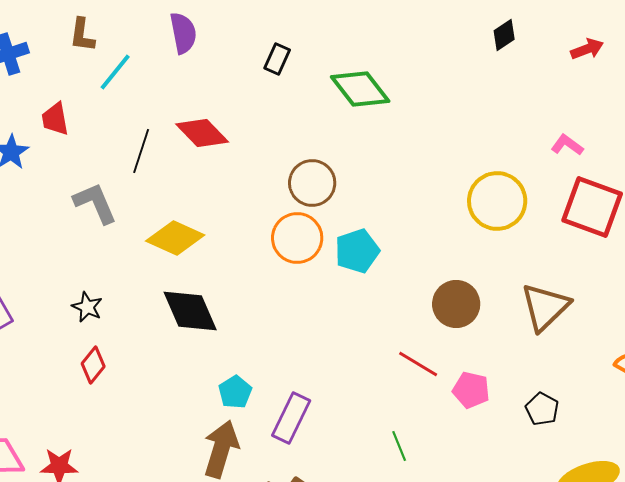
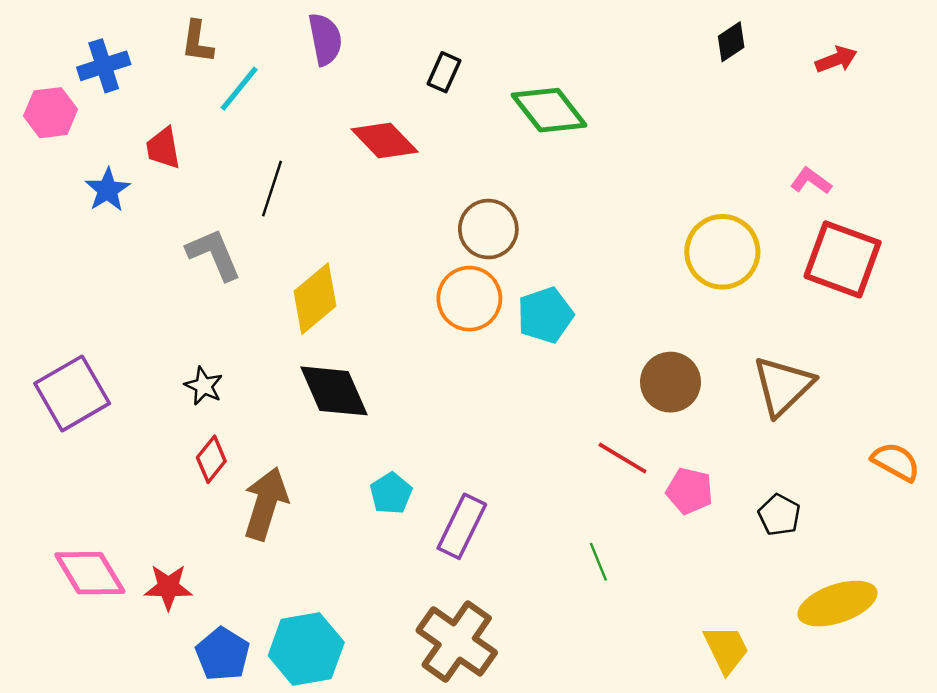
red diamond: (202, 133) -> (385, 140), moved
yellow diamond: (175, 238) -> (315, 299), turned -64
brown arrow: (221, 449) -> (266, 504), moved

